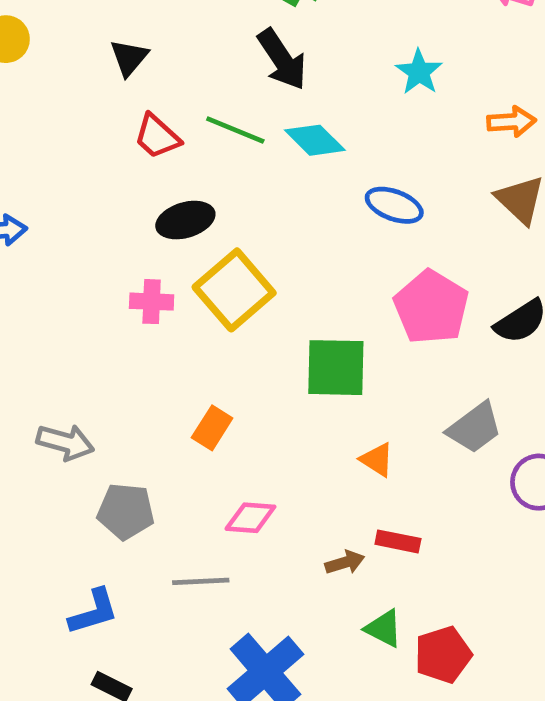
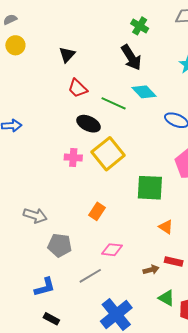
green line: (235, 130) -> (114, 103), moved
black ellipse: (185, 220) -> (89, 124), turned 40
gray line: (201, 581) -> (90, 276), turned -30

